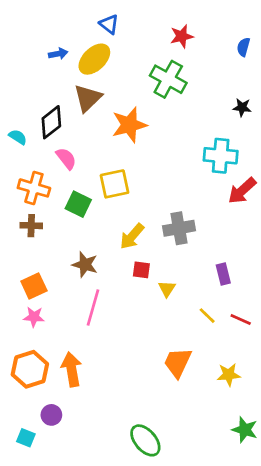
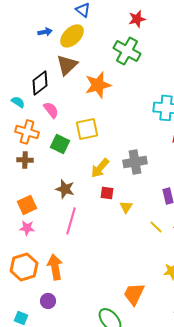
cyan semicircle: (18, 137) -> (18, 102), moved
orange trapezoid: (178, 363) -> (134, 294), moved
purple circle: (51, 415) -> (48, 301), moved

